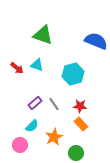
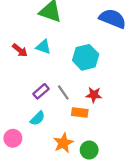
orange rectangle: (81, 124) -> (80, 112), moved, turned -40
orange star: (54, 137) -> (63, 143), moved
pink circle: (20, 145) -> (13, 138), moved

